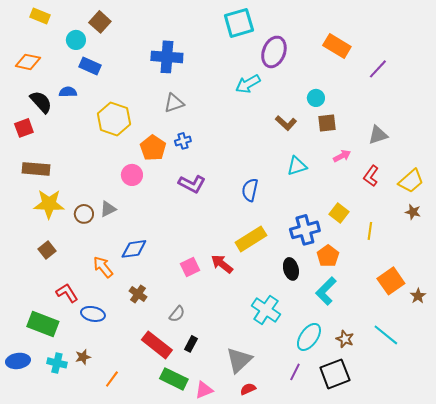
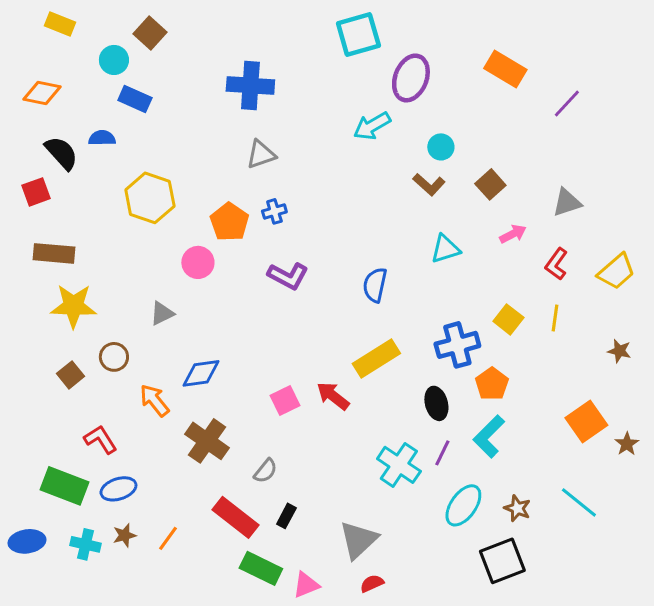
cyan circle: (316, 98) -> (441, 147), moved
yellow hexagon: (114, 119) -> (150, 198), moved
brown square: (327, 123) -> (490, 184), turned -36
brown star: (413, 212) -> (619, 351), moved
brown circle: (84, 214) -> (114, 357), moved
yellow line: (370, 231) -> (555, 318), moved
brown cross: (138, 294) -> (207, 441), size x1.6
blue ellipse: (93, 314) -> (118, 489), moved, turned -30
purple line: (295, 372) -> (442, 453), moved
orange line: (112, 379) -> (168, 538), moved

